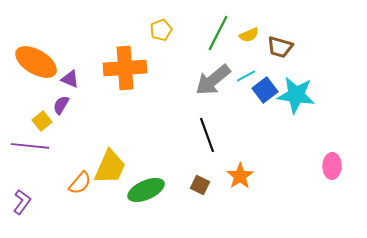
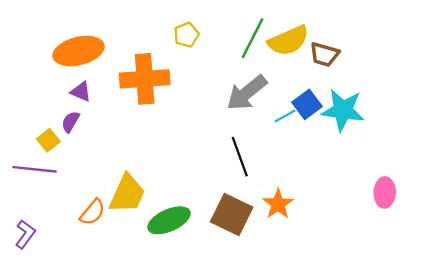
yellow semicircle: (249, 35) -> (288, 41), size x1.8
orange ellipse: (36, 62) -> (79, 51), moved, turned -45
cyan line: (246, 76) -> (285, 116), moved
brown square: (200, 185) -> (232, 215), size x1.8

